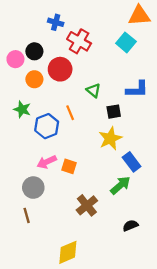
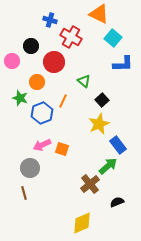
orange triangle: (139, 16) -> (99, 14), moved, turned 30
pink circle: (15, 59) -> (12, 61), moved
orange circle: (34, 79) -> (37, 82), moved
blue L-shape: (137, 89) -> (123, 64), moved
black square: (114, 112) -> (102, 100), turned -32
orange line: (70, 113) -> (63, 101), turned 48
brown cross: (87, 205) -> (90, 184), moved
yellow diamond: (68, 252) -> (82, 223), moved

